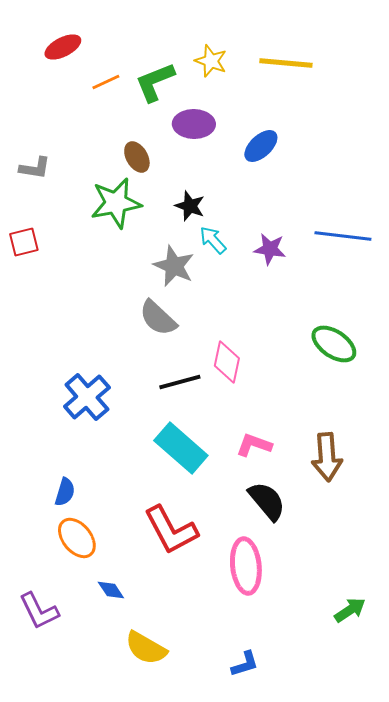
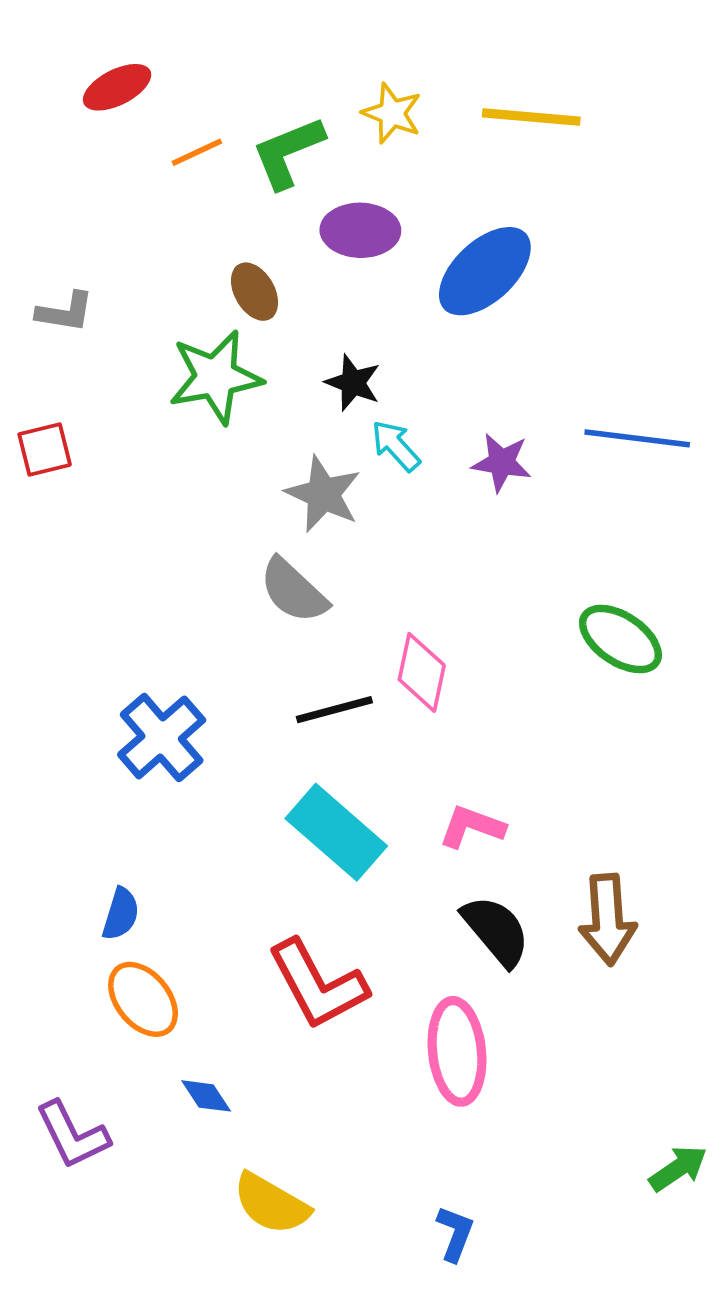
blue ellipse: (261, 146) -> (485, 271), size x1.5
brown arrow: (327, 457) -> (607, 920), moved
green arrow: (350, 610) -> (678, 1168), moved
blue L-shape: (245, 664) -> (455, 1233), turned -52

